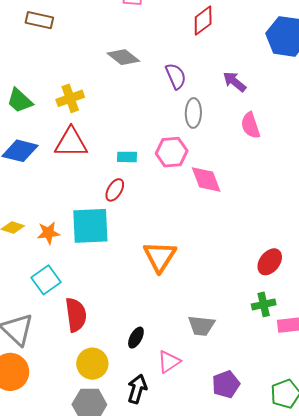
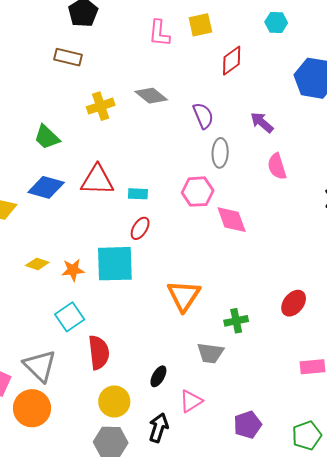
yellow cross: (70, 98) -> (101, 106), moved
cyan rectangle: (127, 157) -> (138, 194), moved
green cross: (264, 304) -> (236, 321), moved
gray trapezoid: (201, 326) -> (210, 353), moved

